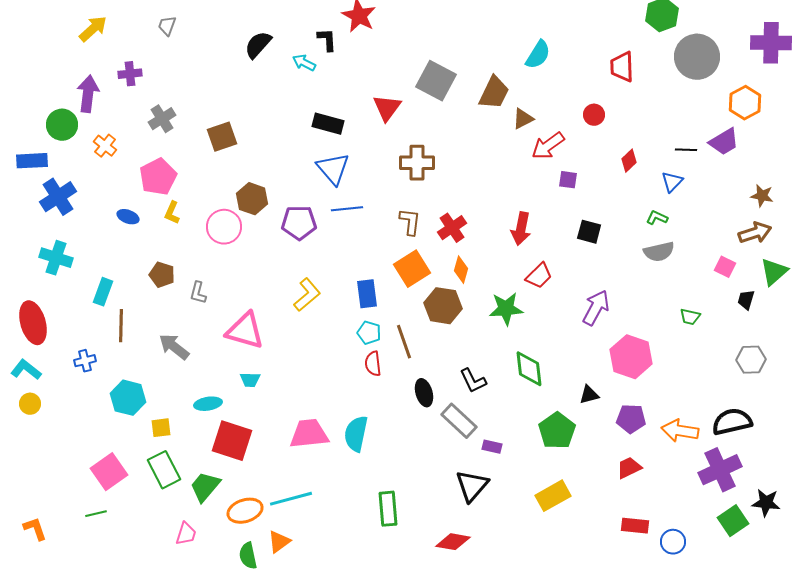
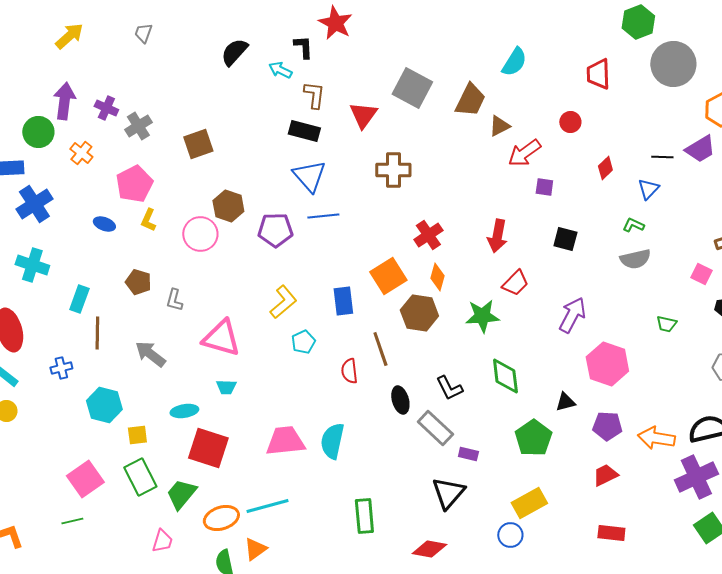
purple cross: (130, 74) -> (106, 108), moved, turned 30
brown L-shape: (410, 222) -> (314, 95), moved
cyan pentagon: (369, 333) -> (303, 342), moved, turned 30
blue circle: (673, 542) -> (510, 535), moved

